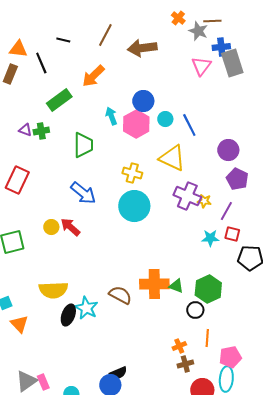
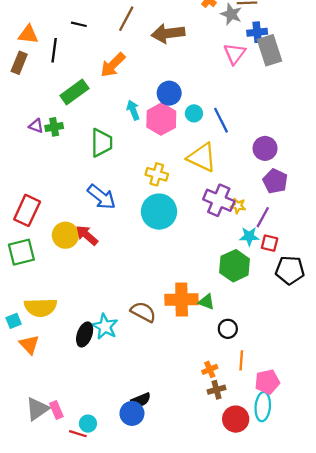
black line: (41, 63) -> (54, 50), turned 30
red rectangle: (17, 180) -> (27, 210), moved
yellow circle: (51, 227) -> (65, 235), size x1.5
cyan star: (210, 238) -> (249, 236), moved
green hexagon: (208, 289) -> (235, 266), moved
yellow semicircle: (53, 290) -> (41, 307), moved

